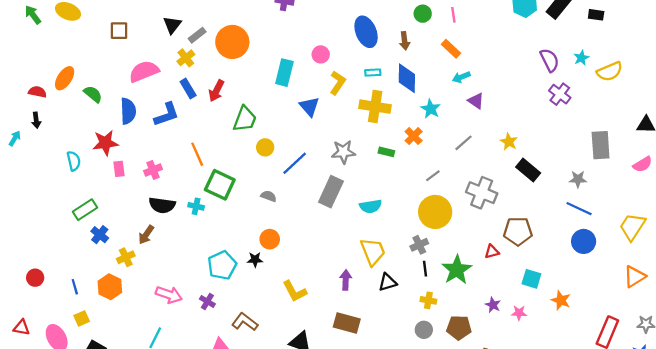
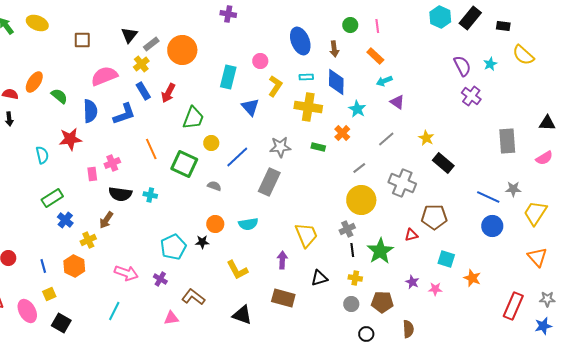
yellow semicircle: (610, 71) -> (523, 55), moved, turned 65
pink rectangle: (119, 169) -> (92, 174), moved
gray star: (578, 179) -> (513, 189), moved
green square: (220, 185) -> (184, 164), moved
cyan semicircle: (371, 206) -> (248, 224), moved
orange triangle: (635, 277) -> (537, 257), turned -40
black triangle: (388, 282) -> (319, 278), moved

